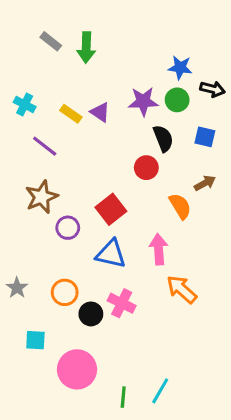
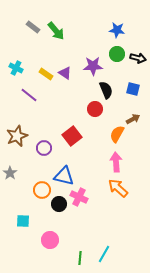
green arrow: (86, 48) -> (56, 31), turned -42
blue star: (180, 68) -> (117, 30), moved
green circle: (177, 100) -> (117, 54), moved
brown star: (42, 197) -> (17, 136), moved
orange semicircle: (180, 206) -> (117, 134), turned -120
pink arrow: (159, 249) -> (116, 162), moved
blue triangle: (111, 254) -> (64, 176), moved
gray star: (17, 288) -> (10, 173), moved
pink circle: (77, 369) -> (50, 240), size x0.7

